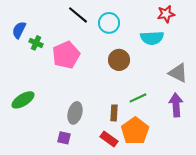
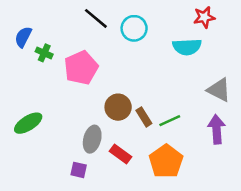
brown circle: (119, 60) -> (118, 107), moved
brown rectangle: (114, 113) -> (144, 117), moved, turned -35
red rectangle: (109, 139) -> (120, 154), moved

